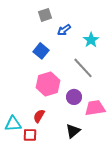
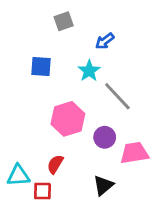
blue arrow: (64, 30) -> (105, 41), moved
cyan star: (91, 40) -> (89, 71), moved
blue square: (41, 51) -> (41, 67), moved, turned -35

